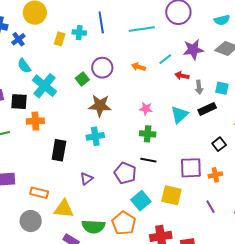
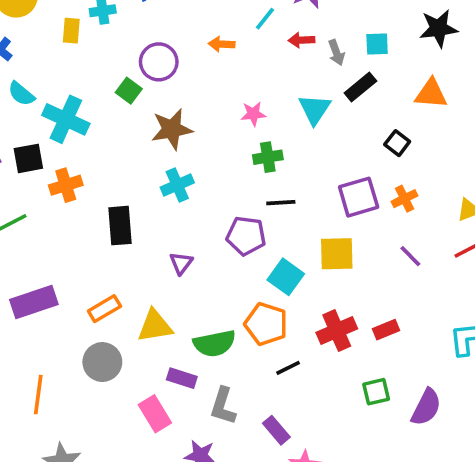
orange rectangle: (39, 193) -> (104, 309), turned -30

